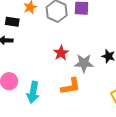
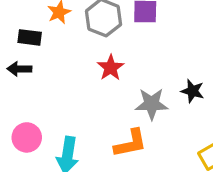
red star: (61, 53) -> (111, 68), moved

